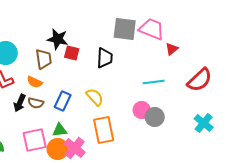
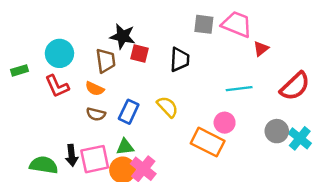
gray square: (125, 29) -> (204, 24), size x0.7
black arrow: (20, 103) -> (72, 155), moved, turned -30
gray circle: (155, 117) -> (277, 131), moved
orange rectangle: (104, 130) -> (208, 142), moved, turned -52

